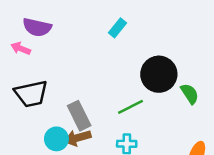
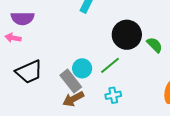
cyan circle: (56, 139) -> (82, 68), moved

